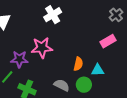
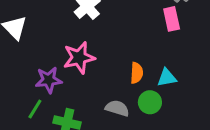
pink rectangle: (108, 41) -> (172, 19), moved, turned -63

